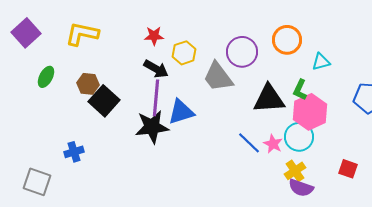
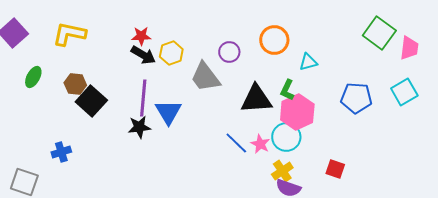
purple circle: (242, 52) -> (229, 52), size x0.7
black arrow: (156, 69) -> (143, 55), moved
blue triangle: (181, 112) -> (168, 112), turned -44
black star: (152, 127) -> (139, 127), size x0.7

